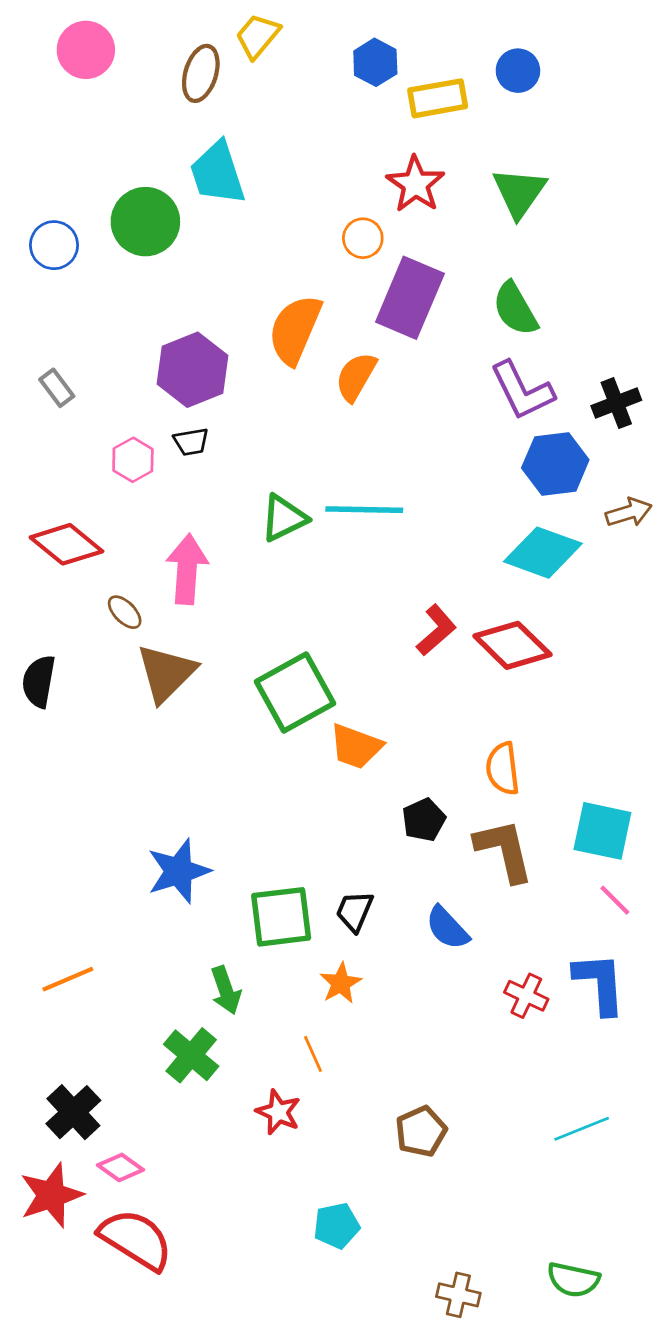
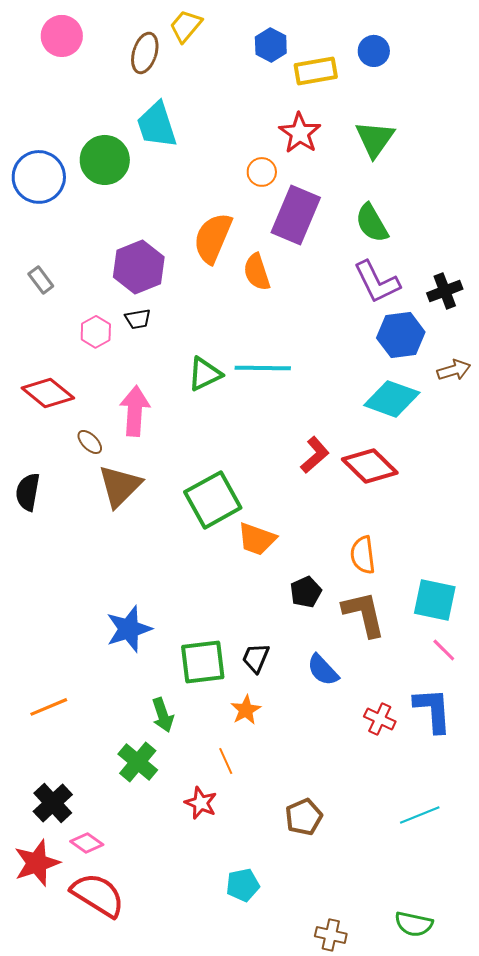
blue circle: (54, 245) -> (39, 177), size x1.5
orange semicircle: (356, 377) -> (257, 272), turned -48

